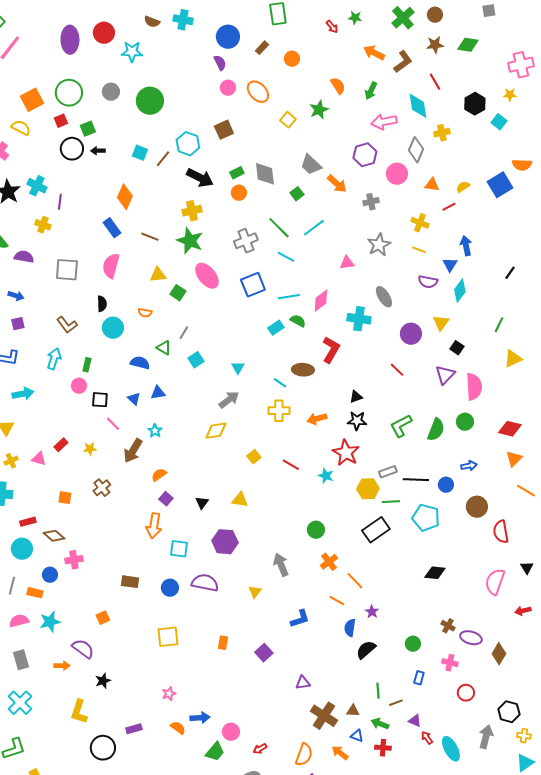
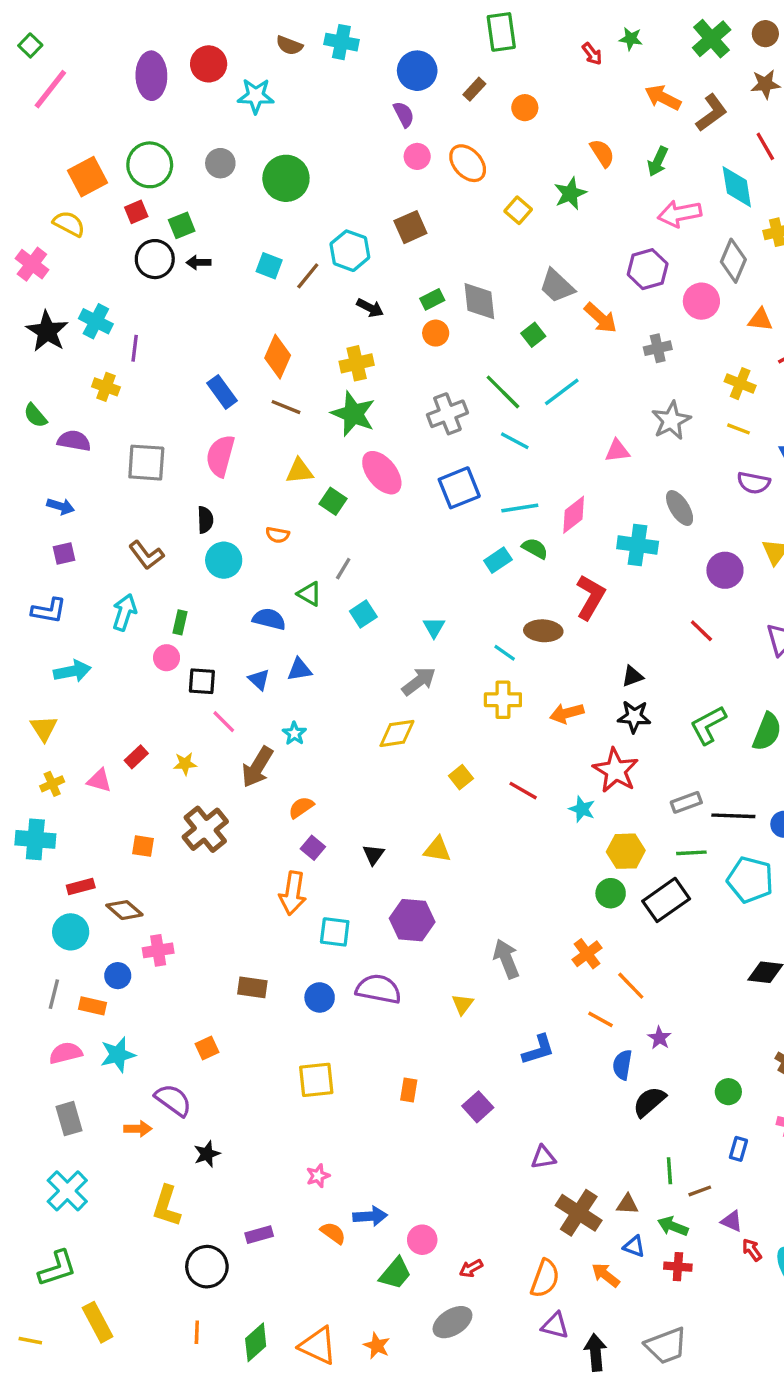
black arrow: (200, 178) -> (370, 308), size x0.6
orange diamond: (125, 197) -> (278, 357), moved
brown cross: (102, 488) -> (205, 829), size x1.5
yellow hexagon: (368, 489) -> (626, 851), moved
green circle: (316, 530) -> (611, 893), moved

